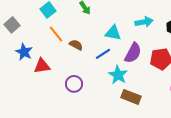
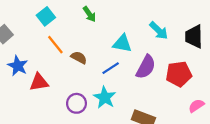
cyan arrow: (144, 22) -> (159, 31), turned 54
cyan star: (118, 75) -> (105, 97), moved

